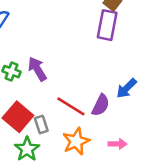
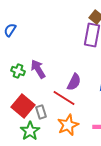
purple semicircle: (101, 105) -> (74, 82), moved

